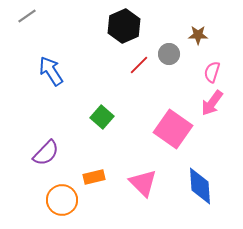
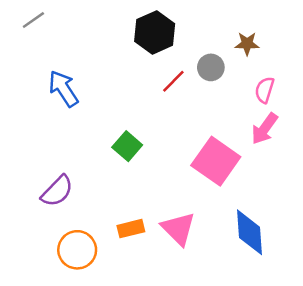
orange rectangle: (94, 177) -> (131, 229), moved

